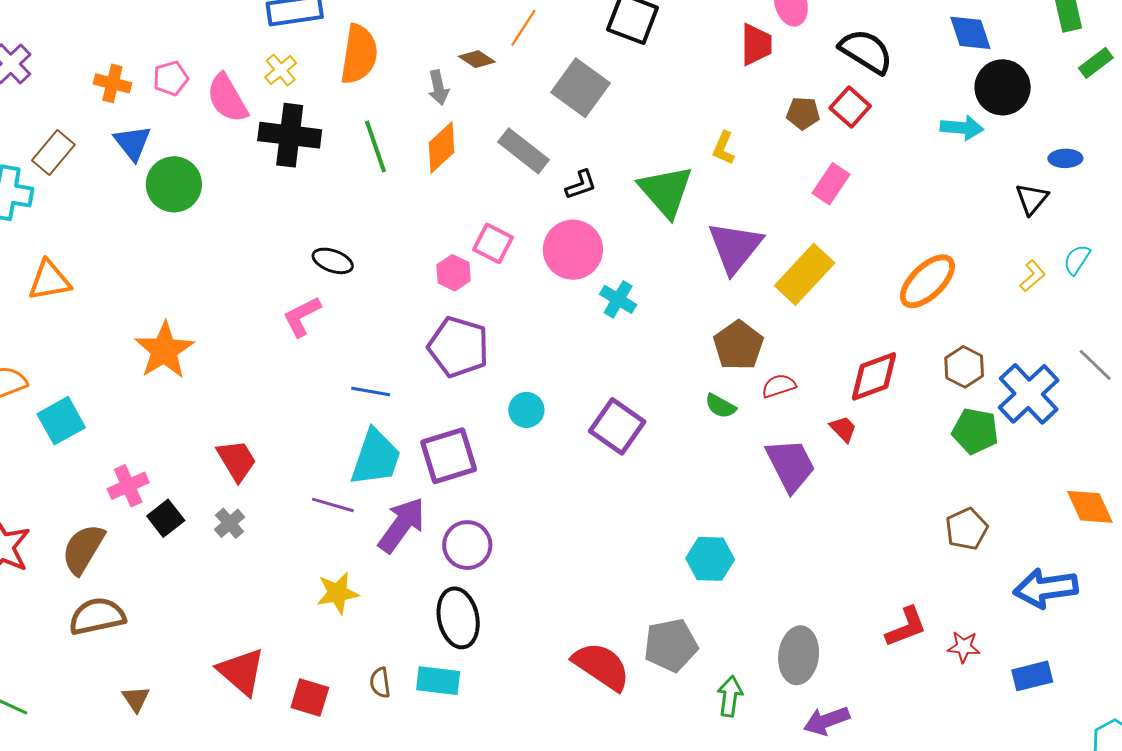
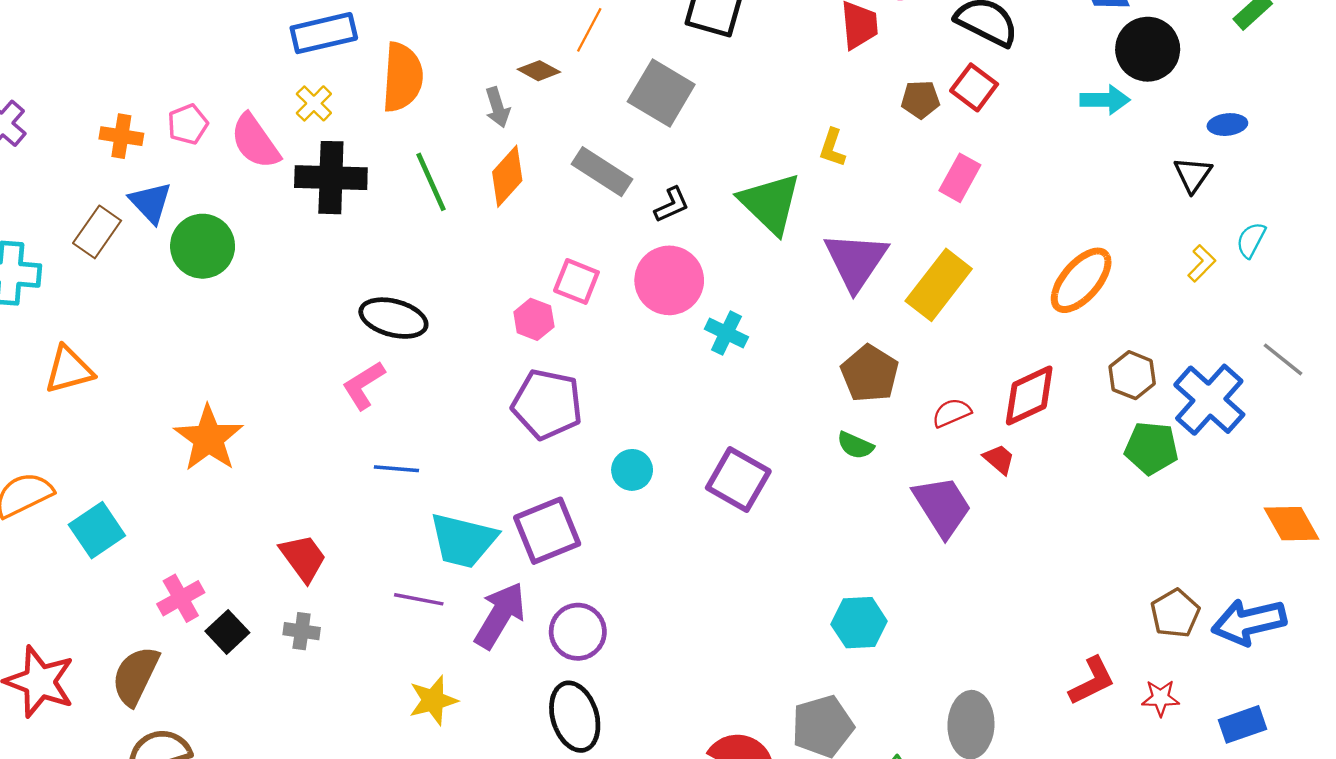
brown rectangle: (53, 152) -> (97, 232), moved
black ellipse: (333, 261) -> (393, 318), size x1.4
red semicircle: (779, 386) -> (952, 413), moved
blue line: (371, 392) -> (396, 469), moved
cyan trapezoid: (376, 458) -> (463, 540), turned 90
gray cross: (230, 523) -> (302, 631), turned -36
brown pentagon: (967, 529) -> (1175, 613), moved

